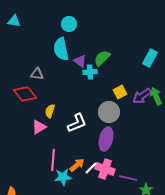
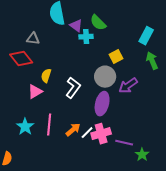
green semicircle: (102, 58) -> (98, 23), turned -90
cyan rectangle: (150, 58) -> (146, 36), moved
purple arrow: (142, 96) -> (128, 86), moved
white L-shape: (77, 123) -> (73, 88), turned -30
pink cross: (105, 169) -> (101, 134), turned -36
cyan star: (63, 177) -> (25, 127), moved, turned -30

